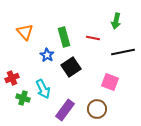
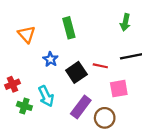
green rectangle: (64, 37) -> (69, 28), moved
red line: (93, 38) -> (100, 66), moved
pink square: (110, 82) -> (119, 89), turned -30
purple rectangle: (65, 110) -> (81, 107), moved

